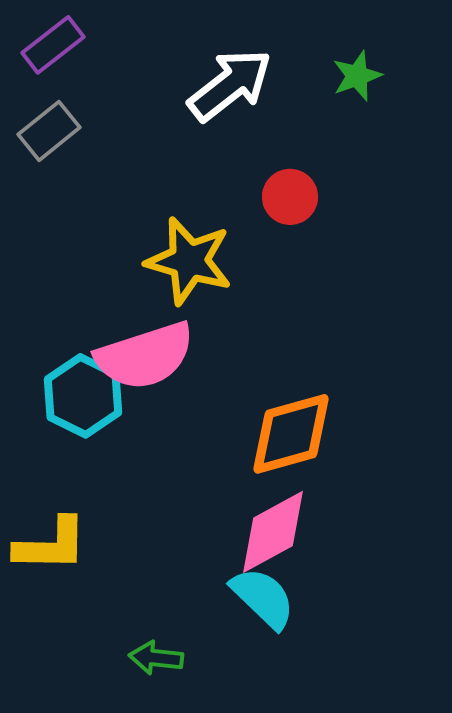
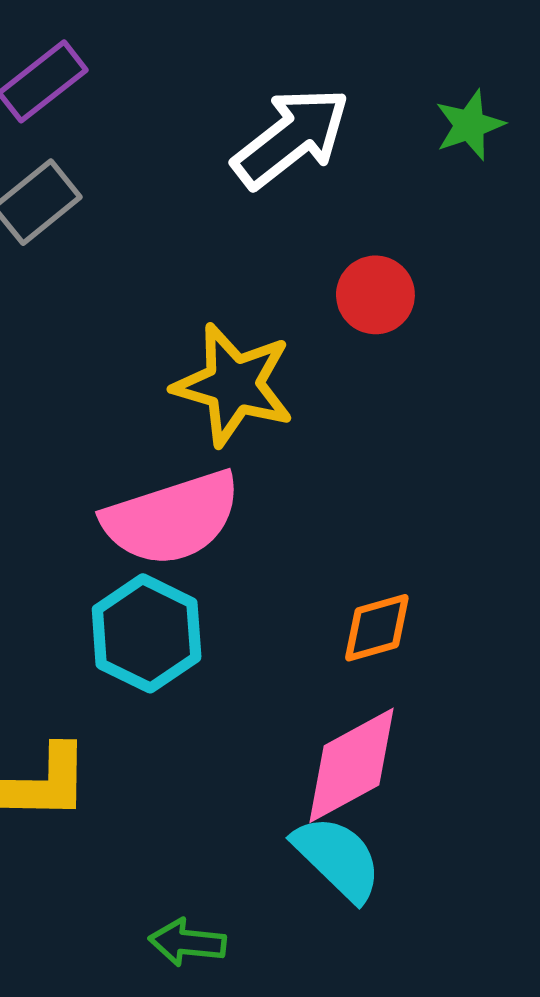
cyan hexagon: (83, 396) -> (147, 633), moved
orange diamond: (291, 434) -> (377, 628), size x0.6

